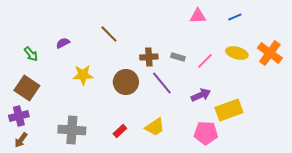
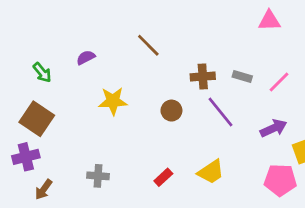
brown circle: (126, 82) -> (171, 111), size x0.6
gray cross: (72, 130) -> (98, 176), size x0.6
brown arrow: (21, 140) -> (44, 189), moved

